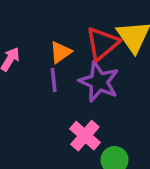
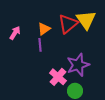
purple star: (99, 82) -> (78, 65), moved, turned 30

